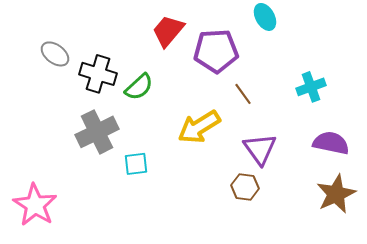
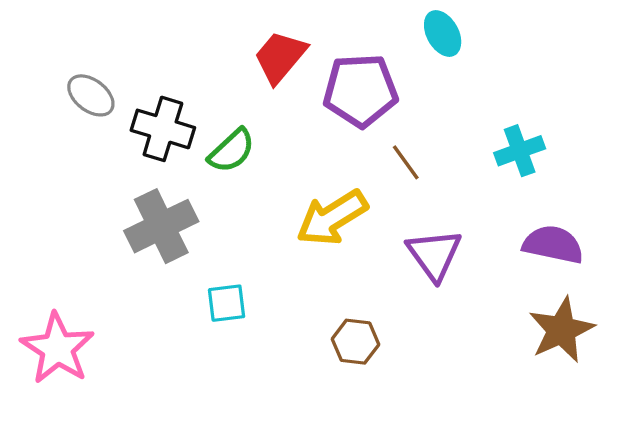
cyan square: (136, 164) -> (227, 303), moved
brown hexagon: (245, 187) -> (355, 342), moved

